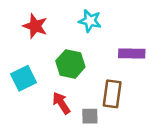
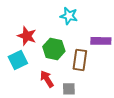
red star: (35, 26) -> (27, 36), moved
brown rectangle: (112, 94) -> (80, 60), moved

